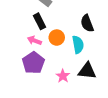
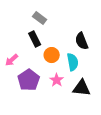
pink arrow: (34, 41) -> (12, 60), moved, turned -64
pink star: (63, 76) -> (57, 80), moved

